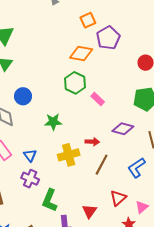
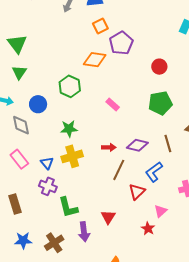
green hexagon: (75, 83) -> (70, 86), moved
purple diamond: (123, 129) -> (137, 145), moved
yellow cross: (69, 155) -> (72, 156), moved
red triangle: (118, 198) -> (137, 192), moved
green L-shape: (50, 200) -> (68, 207), turned -35

